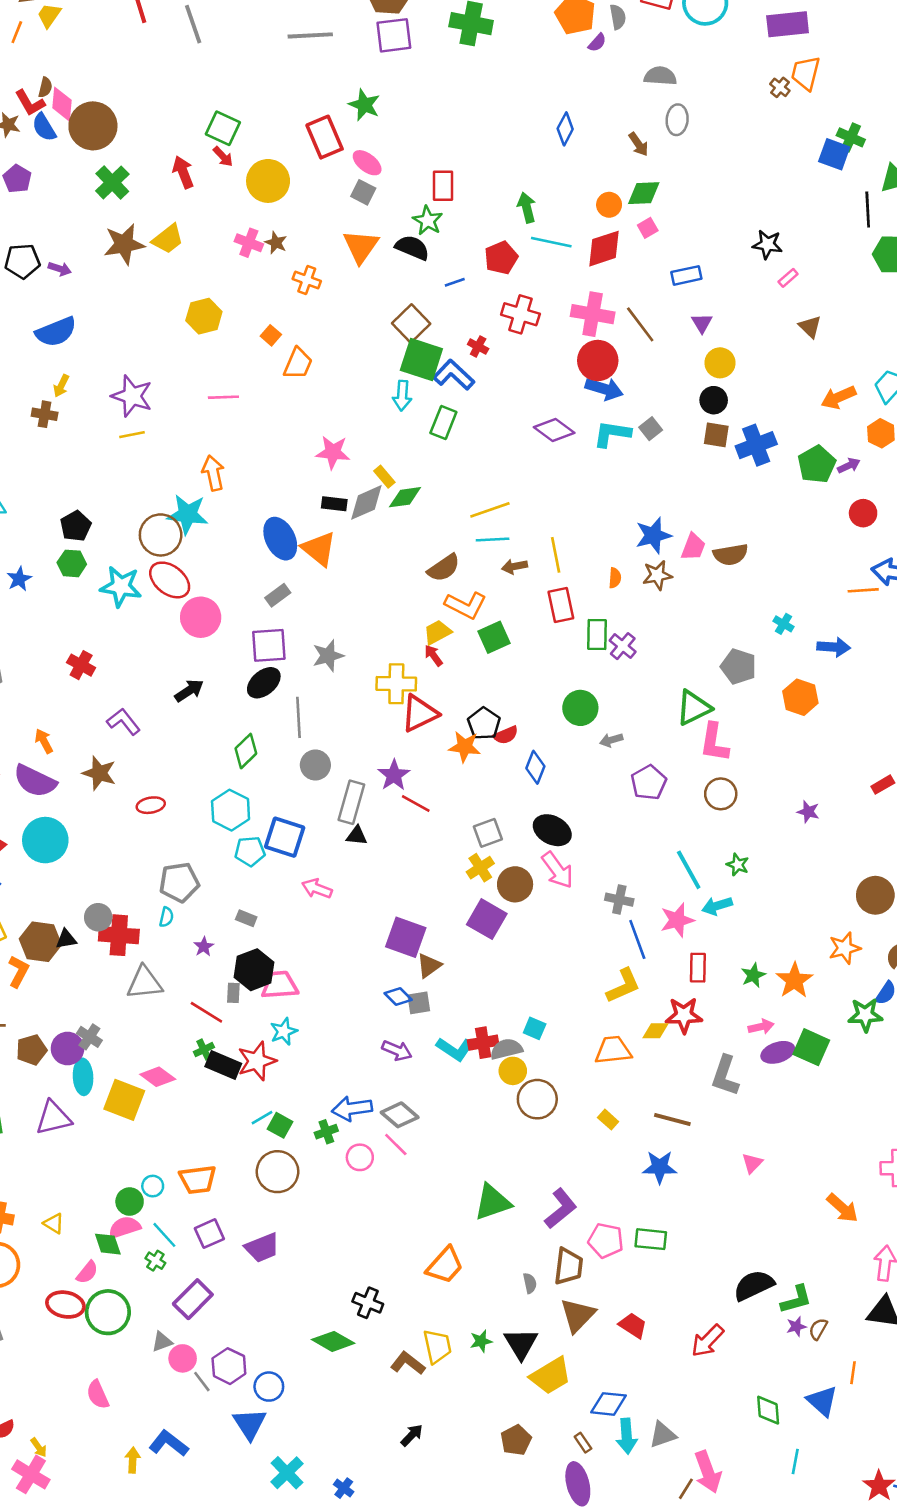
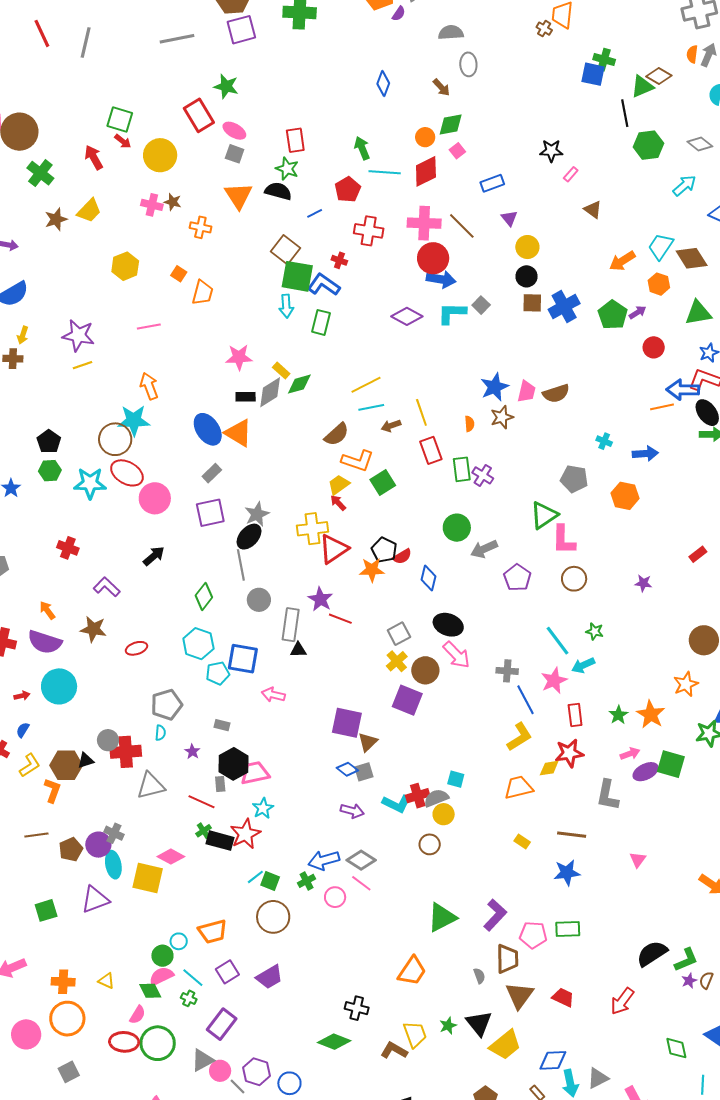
gray line: (193, 24) -> (86, 42), turned 40
brown star: (124, 244) -> (56, 219), size x0.7
black ellipse: (264, 683) -> (249, 537), moved
gray arrow: (611, 740) -> (484, 549), size x1.5
brown circle: (537, 1099) -> (430, 844), moved, size x0.7
gray triangle: (162, 1342) -> (202, 1060), size x1.4

